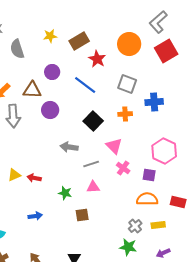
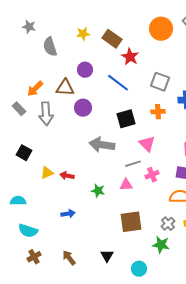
brown rectangle: (79, 41) -> (112, 39), turned 66
orange circle: (129, 44) -> (161, 29), moved
black square: (93, 121) -> (126, 119), turned 30
gray arrow: (69, 147) -> (102, 145), size x1.4
gray line: (91, 164) -> (133, 164), moved
pink cross: (123, 168) -> (152, 175), moved, turned 32
brown square: (82, 215) -> (131, 222), moved, size x1.6

